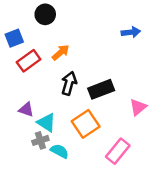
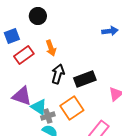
orange arrow: (61, 52) -> (51, 48), turned 112
purple triangle: (26, 110) -> (22, 96), size x1.5
gray cross: (40, 140) -> (48, 116), moved

